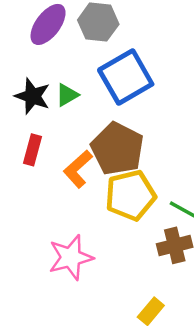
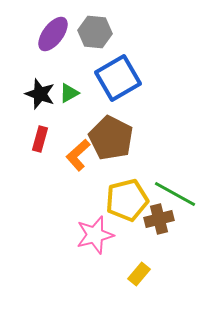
yellow pentagon: (130, 195) -> (127, 200), moved
pink star: (71, 257) -> (95, 235), moved

